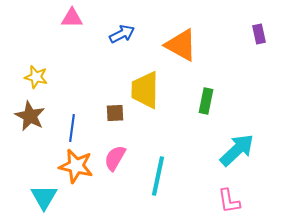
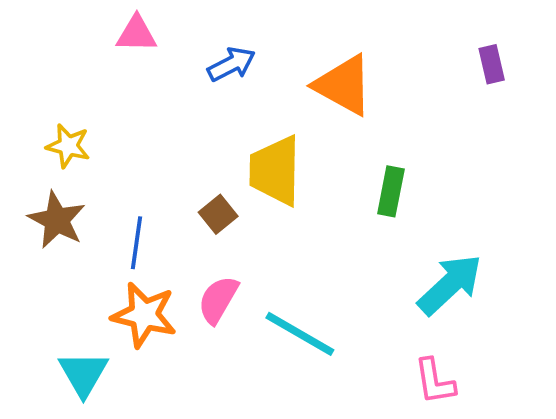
brown square: (115, 113) -> (218, 214), turned -36
cyan line: (158, 176) -> (300, 334), turned -72

